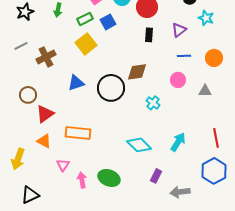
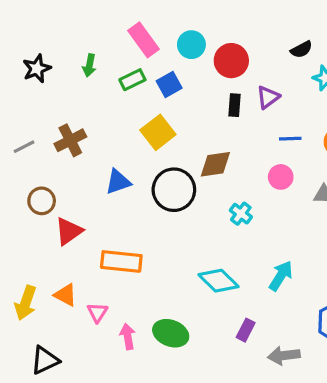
purple triangle: (179, 30) -> (268, 97), moved
yellow square: (86, 44) -> (158, 132), moved
gray line: (21, 46) -> (24, 147), moved
orange triangle: (44, 141) -> (65, 295), moved

